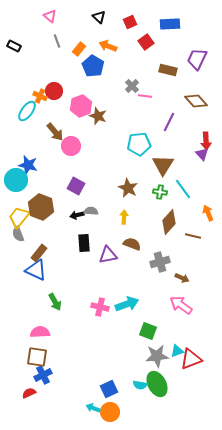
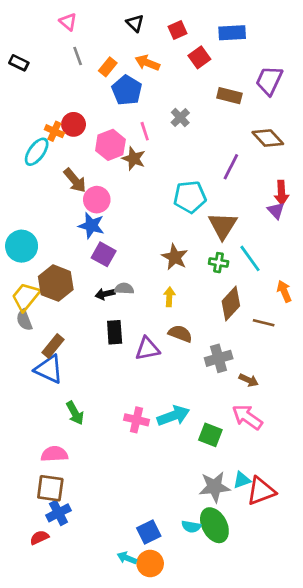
pink line: (145, 96) -> (145, 131), moved, turned 64
blue star: (28, 165) -> (91, 226), moved
green square: (148, 331) -> (210, 435), moved

